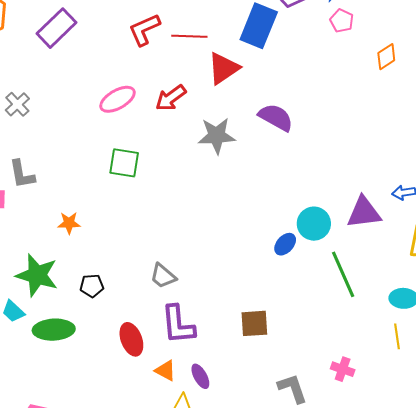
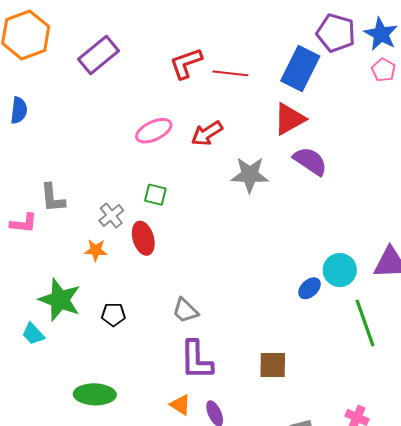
red triangle: (224, 68) -> (289, 119), moved
gray cross: (17, 104) -> (111, 216), moved
green square: (124, 163) -> (155, 195), size x0.7
green ellipse: (54, 330) -> (95, 394), moved
red ellipse: (131, 339) -> (143, 238), moved

